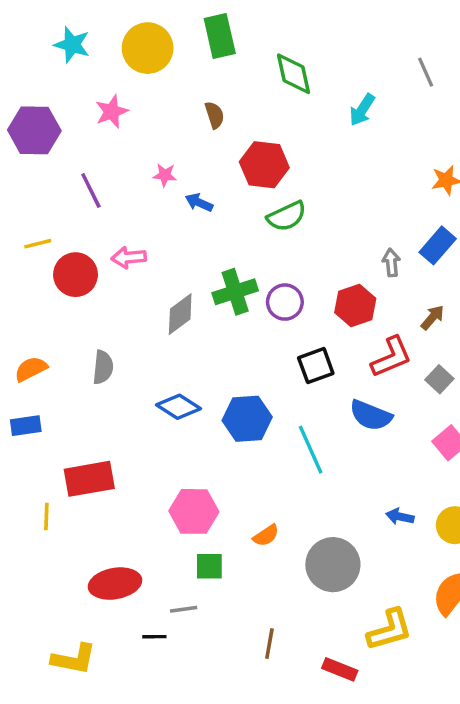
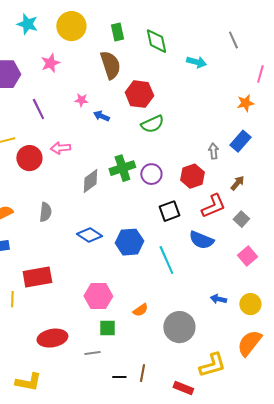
green rectangle: (220, 36) -> (117, 32), moved, size x0.7
cyan arrow: (362, 110) -> (196, 62), turned -108
brown semicircle: (215, 115) -> (110, 65), size x1.8
black line: (154, 637) -> (119, 377), moved

